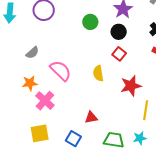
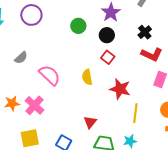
orange star: (30, 83) -> (12, 103), moved
red star: (131, 86) -> (120, 89), turned 30
red triangle: (91, 117) -> (90, 122), moved, turned -40

